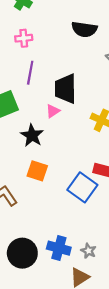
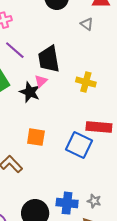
purple line: (30, 73) -> (15, 50), turned -50
black star: (32, 135) -> (30, 92), moved

